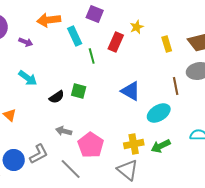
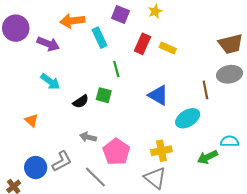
yellow star: (137, 27) -> (155, 11), moved
purple arrow: (26, 42) -> (48, 44), size x1.5
yellow rectangle: (167, 44) -> (168, 48), moved, turned -49
green line: (92, 56) -> (116, 69), moved
green arrow: (161, 146) -> (208, 157), moved

